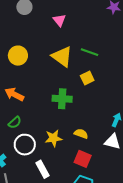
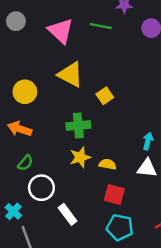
pink triangle: (59, 20) -> (61, 31), size x1.6
green line: (90, 52) -> (101, 26), moved
yellow circle: (18, 56) -> (25, 92), moved
yellow star: (53, 138) -> (80, 157), moved

